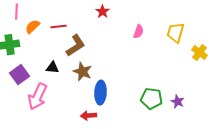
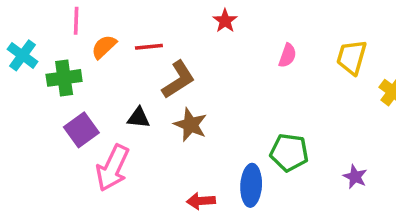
blue ellipse: (101, 93) -> (251, 185), moved
green pentagon: (152, 99) -> (289, 152), moved

